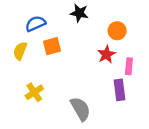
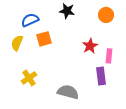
orange circle: (117, 31) -> (106, 15), moved
gray semicircle: (80, 109) -> (68, 92), turned -45

